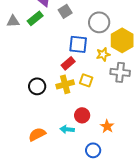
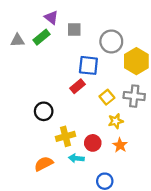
gray square: (65, 11) -> (74, 29), turned 32
yellow star: (103, 54) -> (116, 121), moved
yellow square: (86, 80) -> (107, 97), moved, turned 32
yellow cross: (65, 84) -> (65, 136), moved
orange star: (107, 126) -> (120, 145), moved

